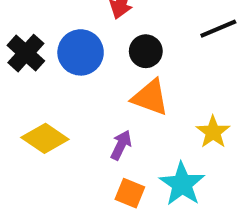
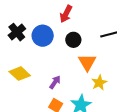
orange triangle: (150, 97) -> (87, 62), moved, turned 30

